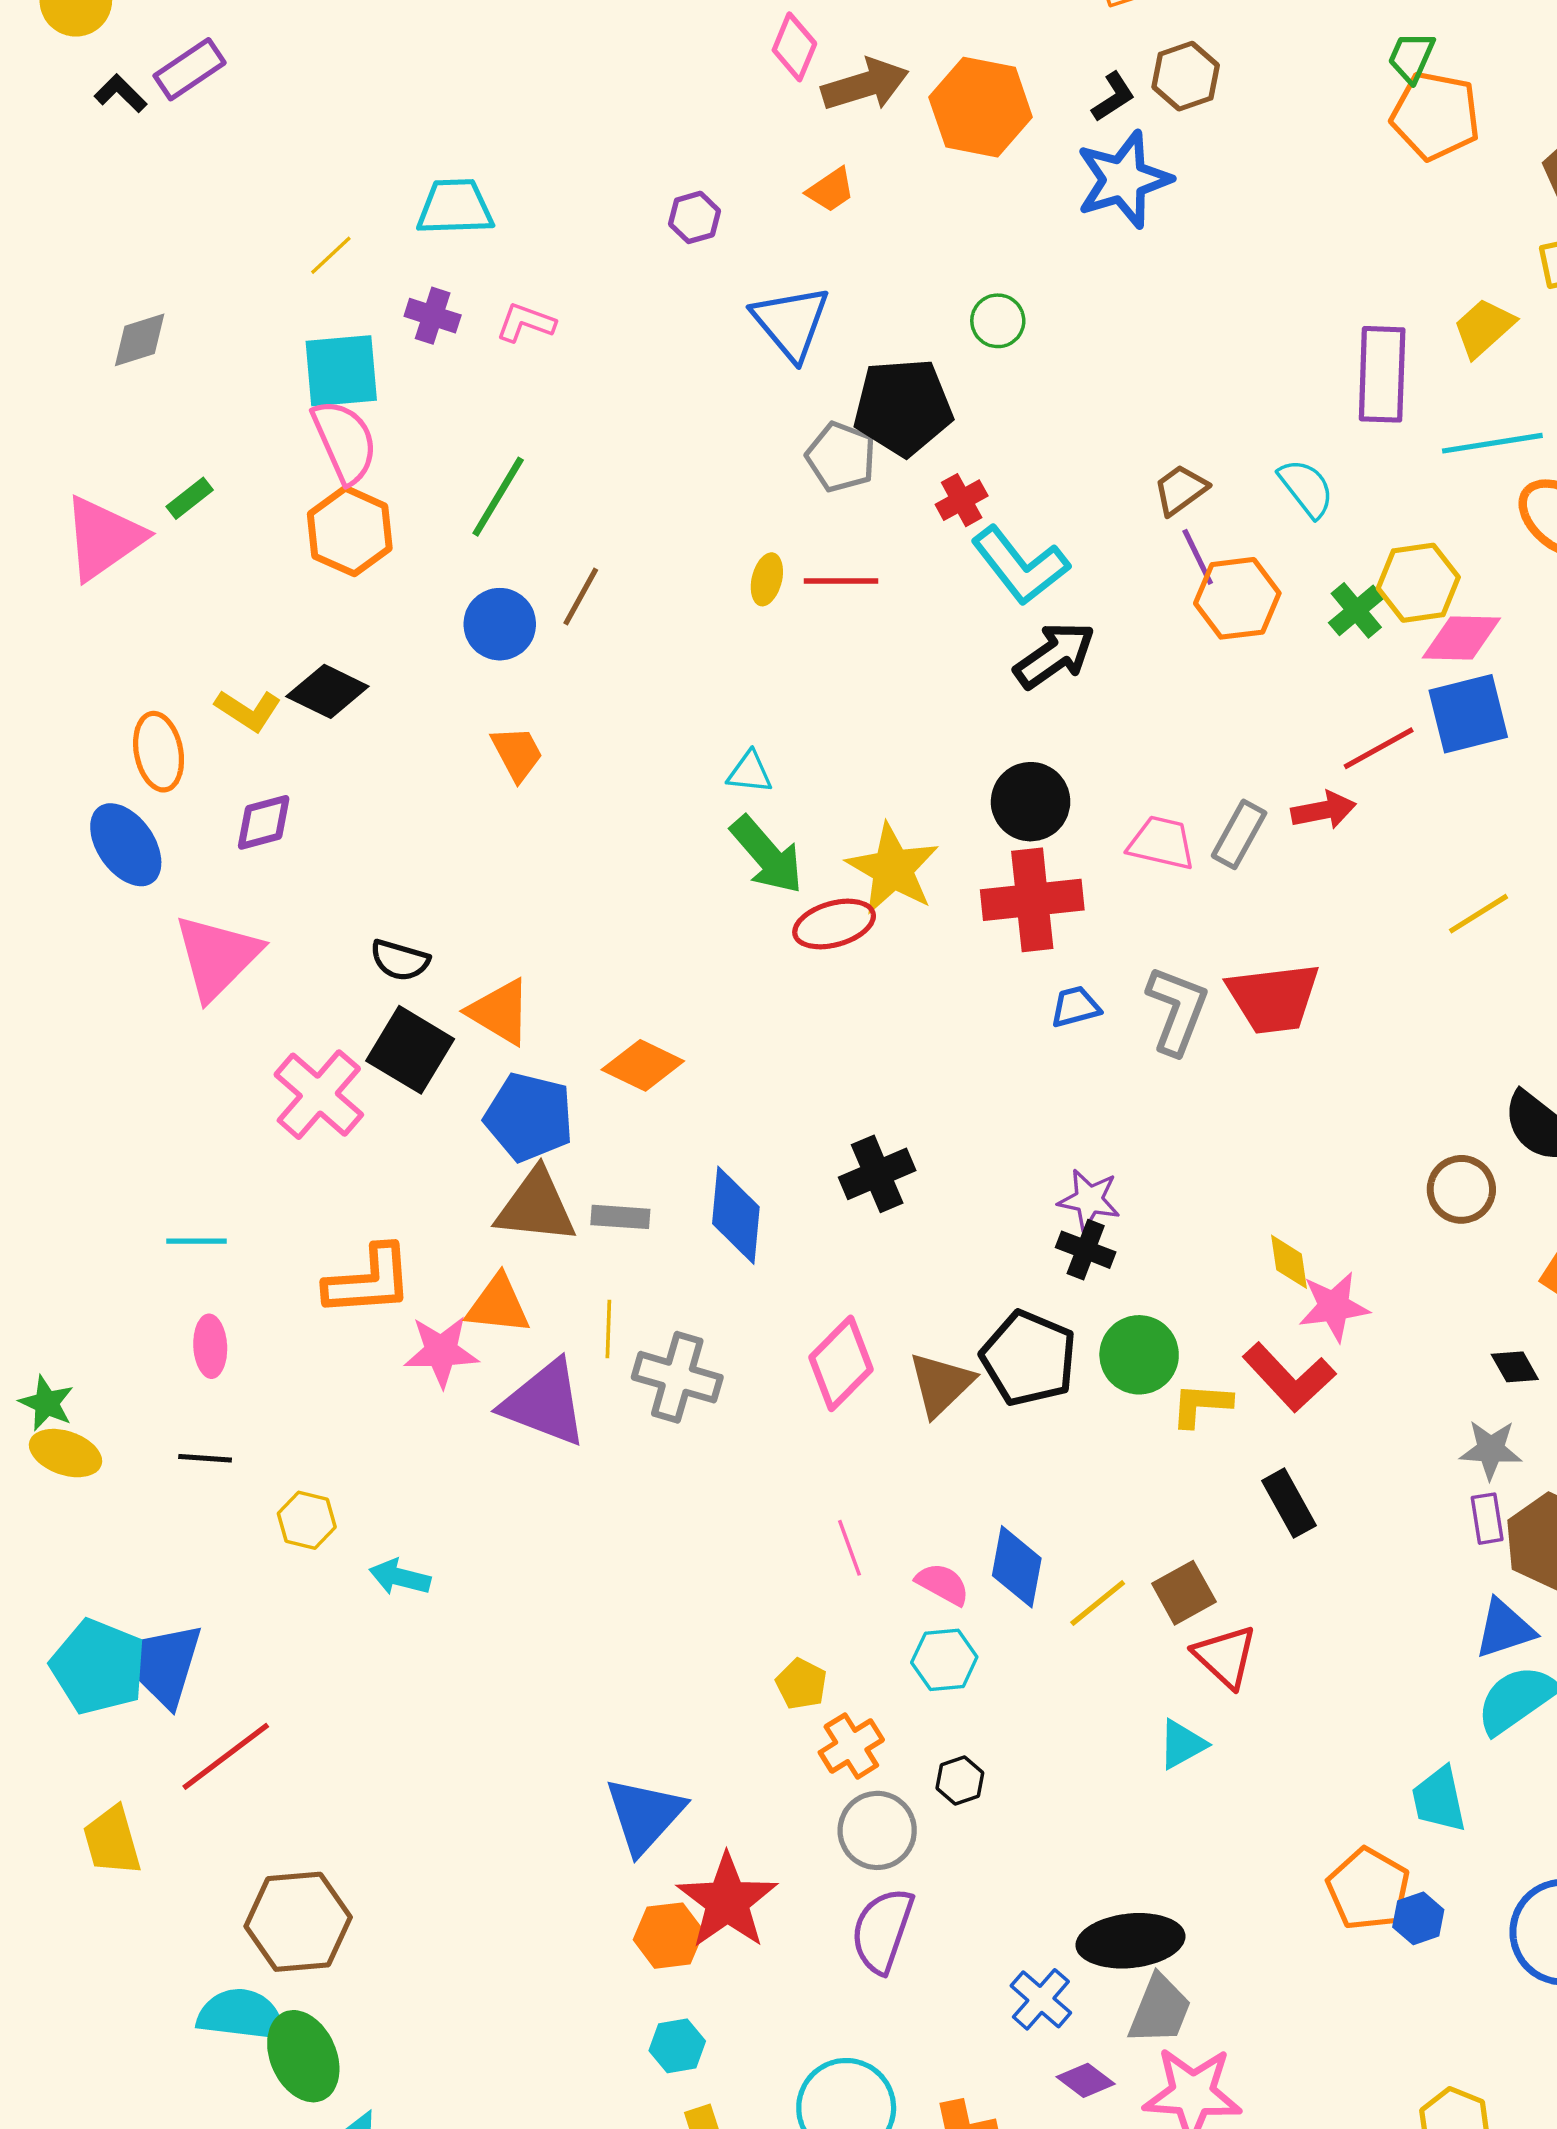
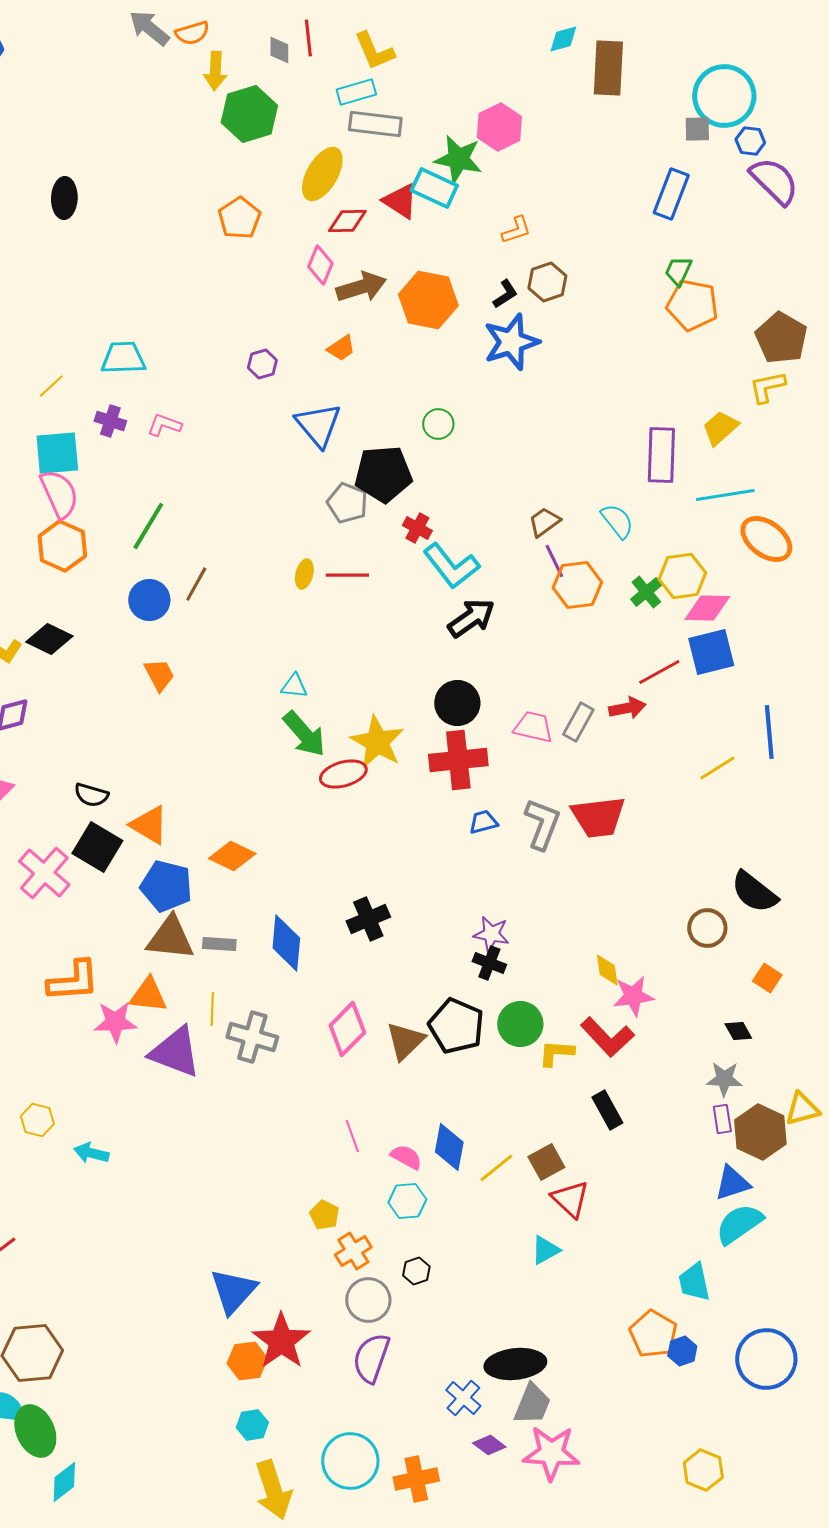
red cross: (962, 500) -> (417, 528), turned -32

